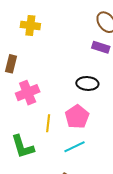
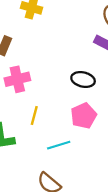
pink pentagon: (77, 117) -> (84, 116), moved

